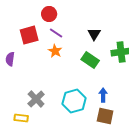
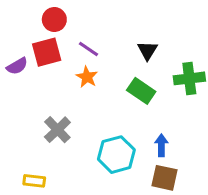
red circle: (49, 14) -> (54, 20), moved
purple semicircle: (10, 59) -> (17, 66), moved, turned -128
gray cross: (36, 99) -> (57, 130), moved

